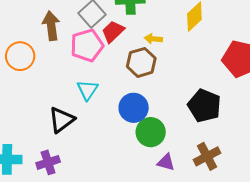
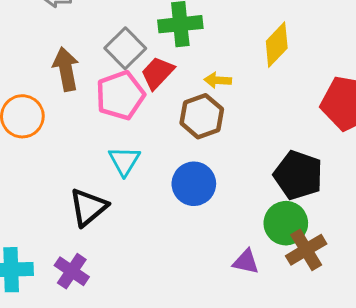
green circle: (151, 132) -> (286, 223), moved
purple cross: (48, 162) -> (72, 271), turned -35

